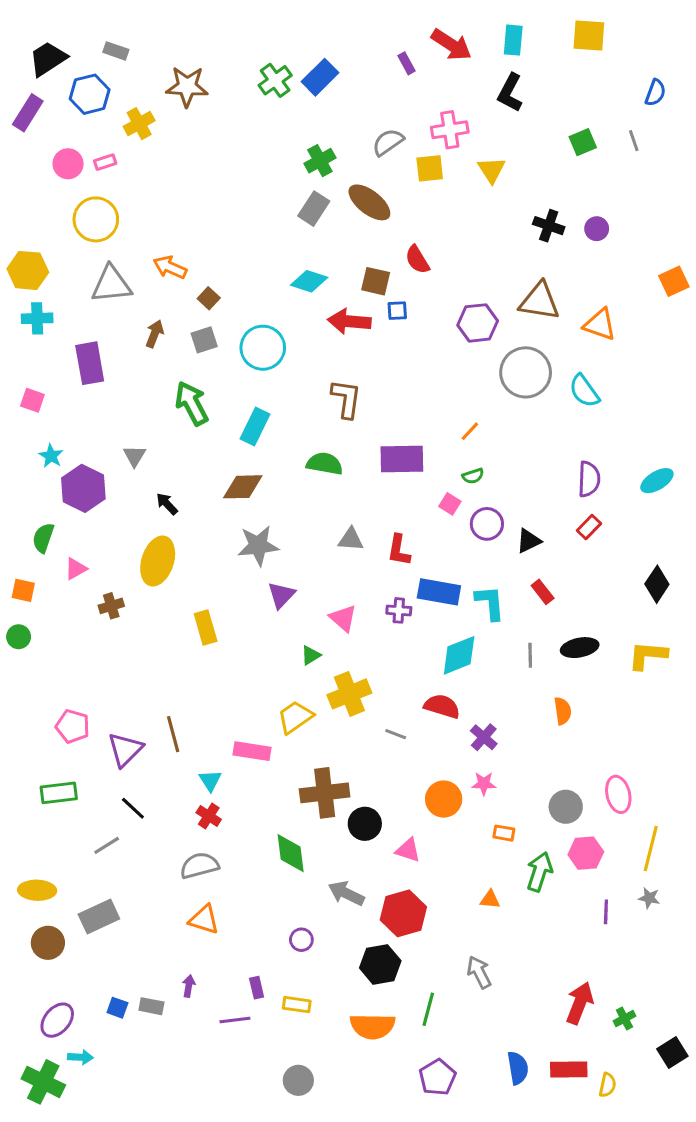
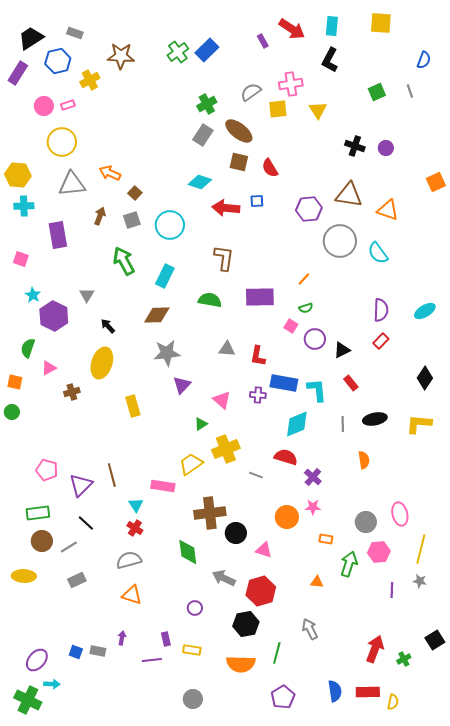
brown square: (376, 281) -> (239, 162), moved
gray rectangle: (99, 917) -> (77, 580), moved, size x0.7
brown circle: (48, 943) -> (42, 541), moved
black square: (672, 1053) -> (435, 640), moved

